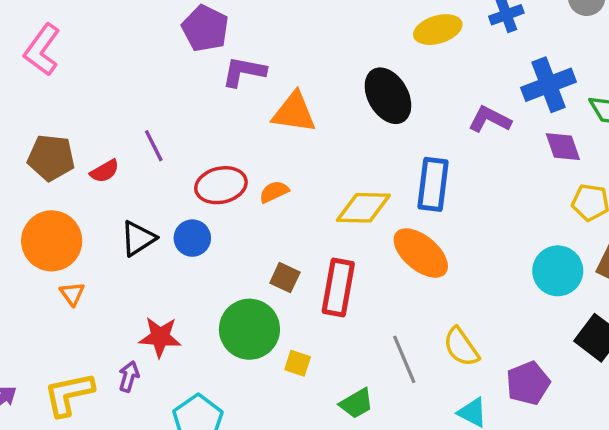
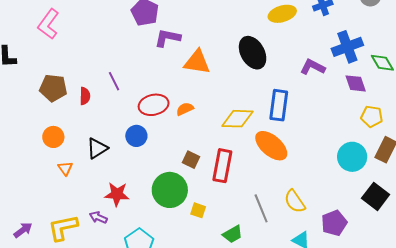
red semicircle: (105, 171) -> (85, 96), turned -60
black triangle: (138, 238) -> (97, 148), moved
orange circle: (52, 241) -> (53, 137), size x0.6
purple arrow: (129, 376) -> (98, 217), turned -84

